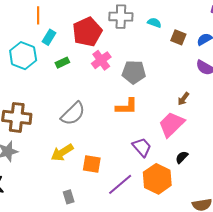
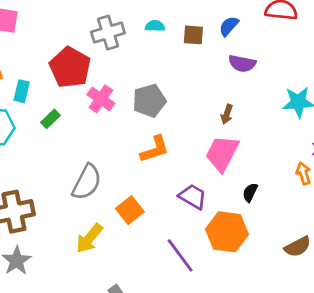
orange square: (92, 164) -> (130, 210), moved, turned -30
purple line: (120, 184) -> (180, 255), turned -68

